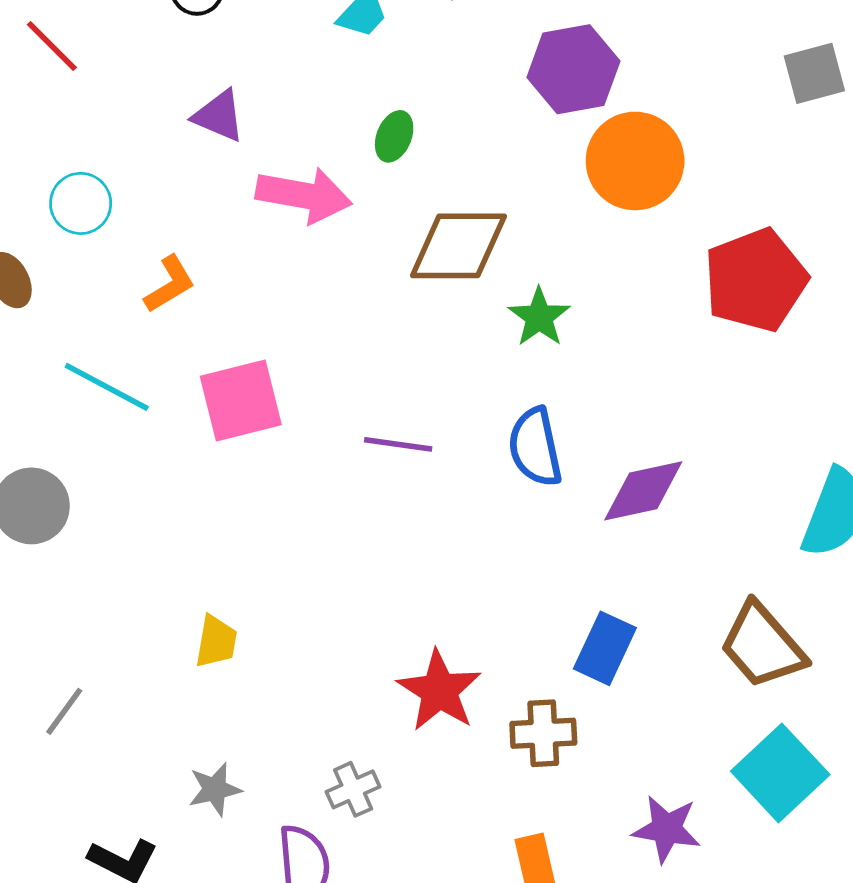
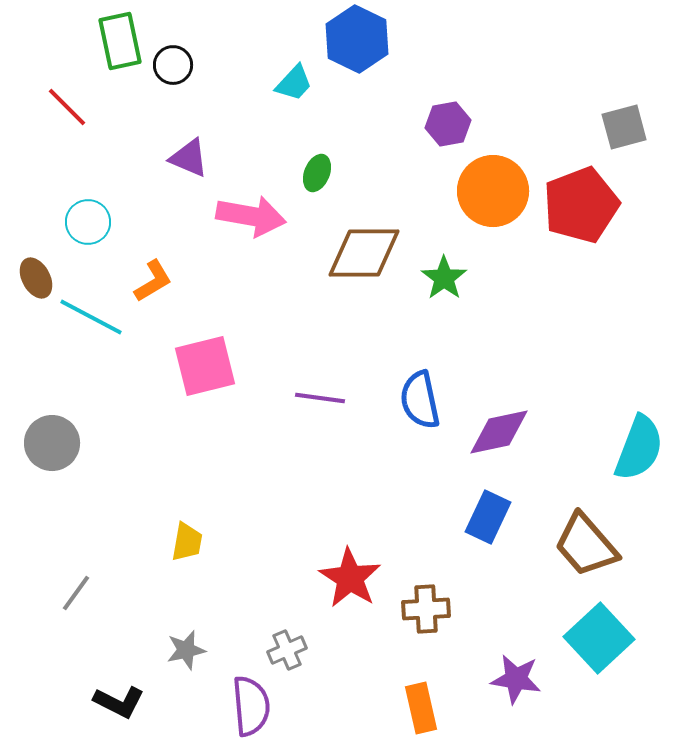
purple hexagon: (573, 69) -> (448, 124), size x0.7
red pentagon: (756, 280) -> (581, 205), moved
green star: (539, 317) -> (444, 278), moved
cyan line: (107, 387) -> (91, 317), moved
blue rectangle: (605, 648) -> (488, 517), moved

